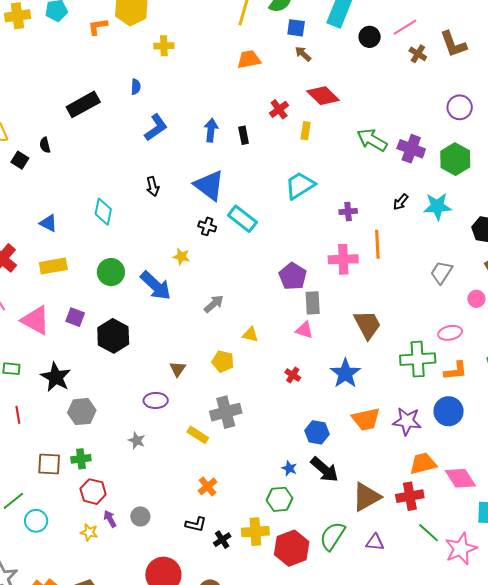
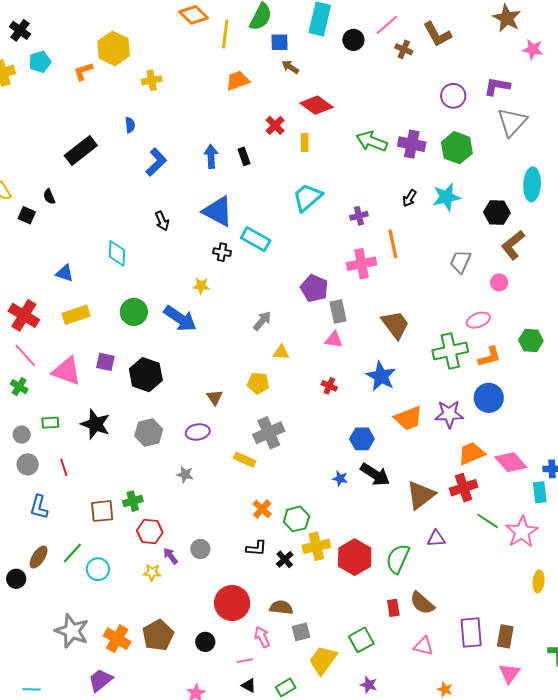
gray arrow: (214, 304) -> (262, 321), moved
gray hexagon: (82, 412) -> (149, 433), moved
green hexagon: (280, 499) -> (296, 519), moved
green semicircle: (332, 536) -> (398, 559), moved

